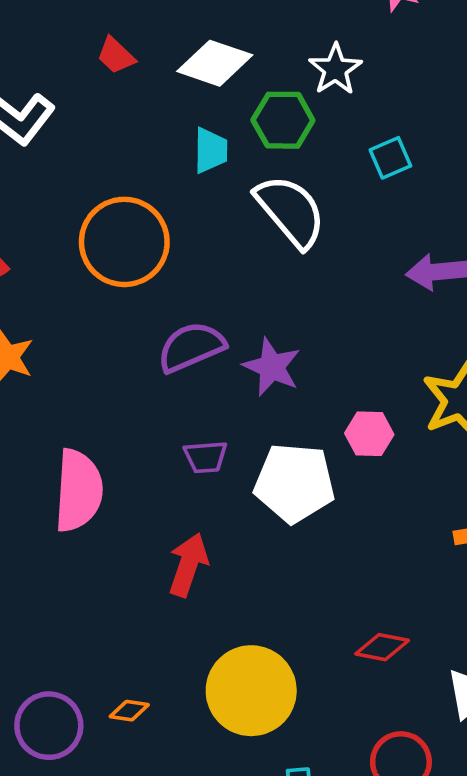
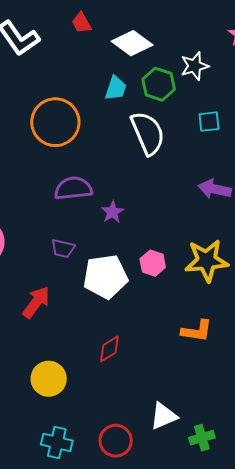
purple star: (272, 367) -> (112, 212), size x0.7
white pentagon: (294, 483) -> (105, 277), turned -30
red diamond: (382, 647) -> (109, 349), moved, turned -60
yellow circle: (251, 691) -> (49, 379), size x0.7

